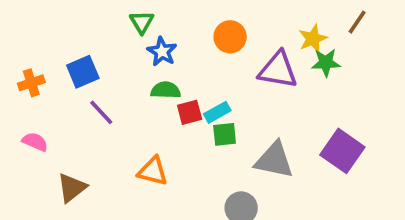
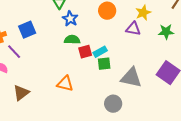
yellow star: (313, 39) -> (143, 13), moved
green star: (326, 63) -> (166, 32), moved
purple triangle: (278, 70) -> (133, 29), size x0.7
purple line: (101, 112) -> (14, 52), moved

